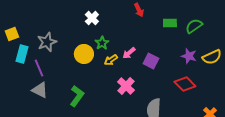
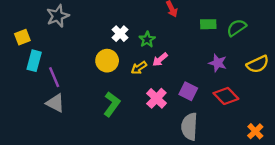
white cross: (92, 18) -> (120, 34), moved
gray star: (47, 42) -> (58, 16), moved
green star: (102, 43) -> (147, 39), moved
purple star: (189, 56) -> (218, 63), moved
purple square: (151, 61) -> (188, 91), moved
green L-shape: (77, 96) -> (112, 104), moved

